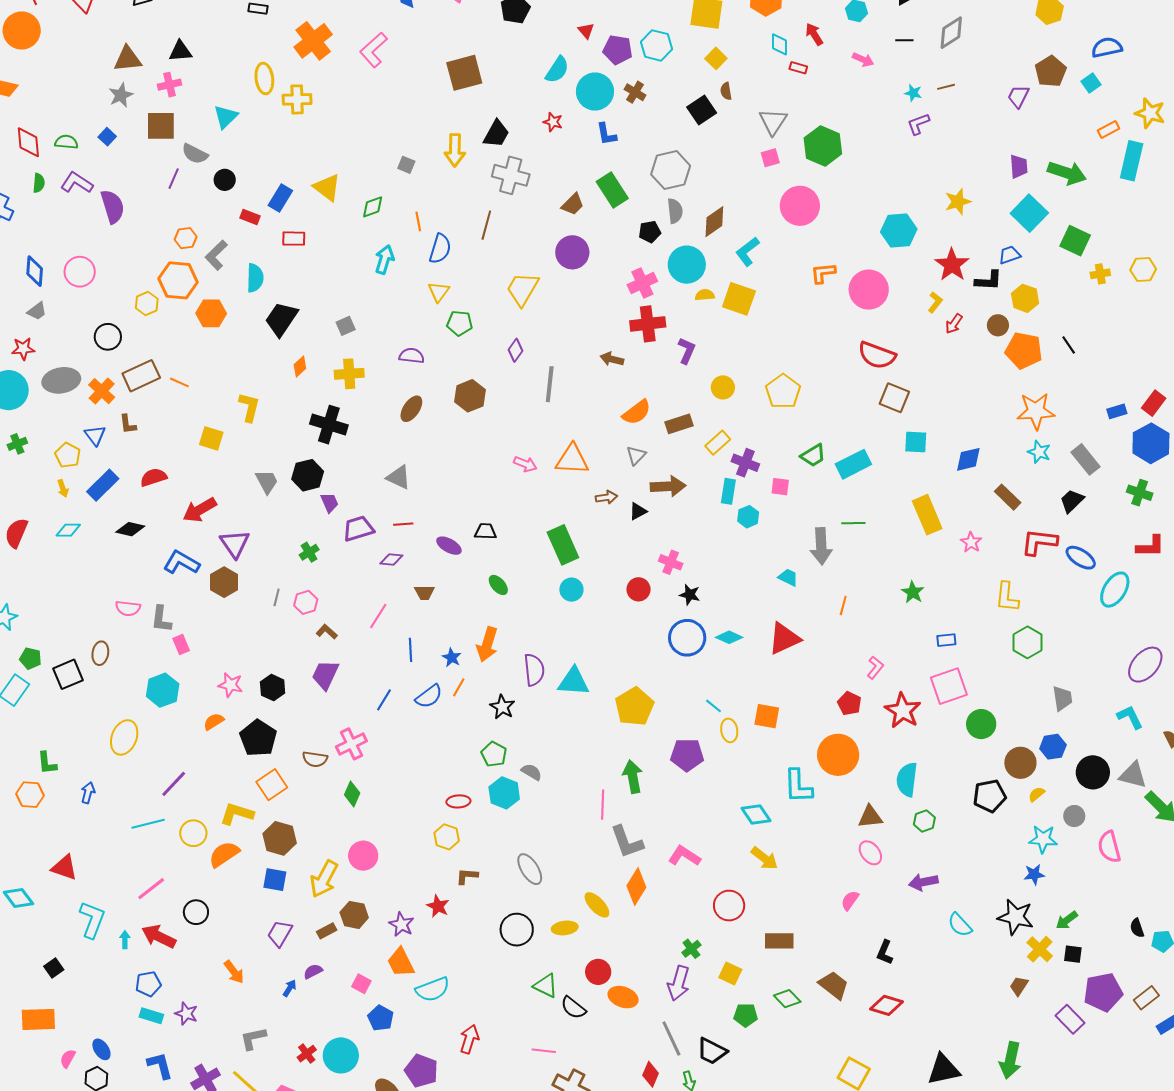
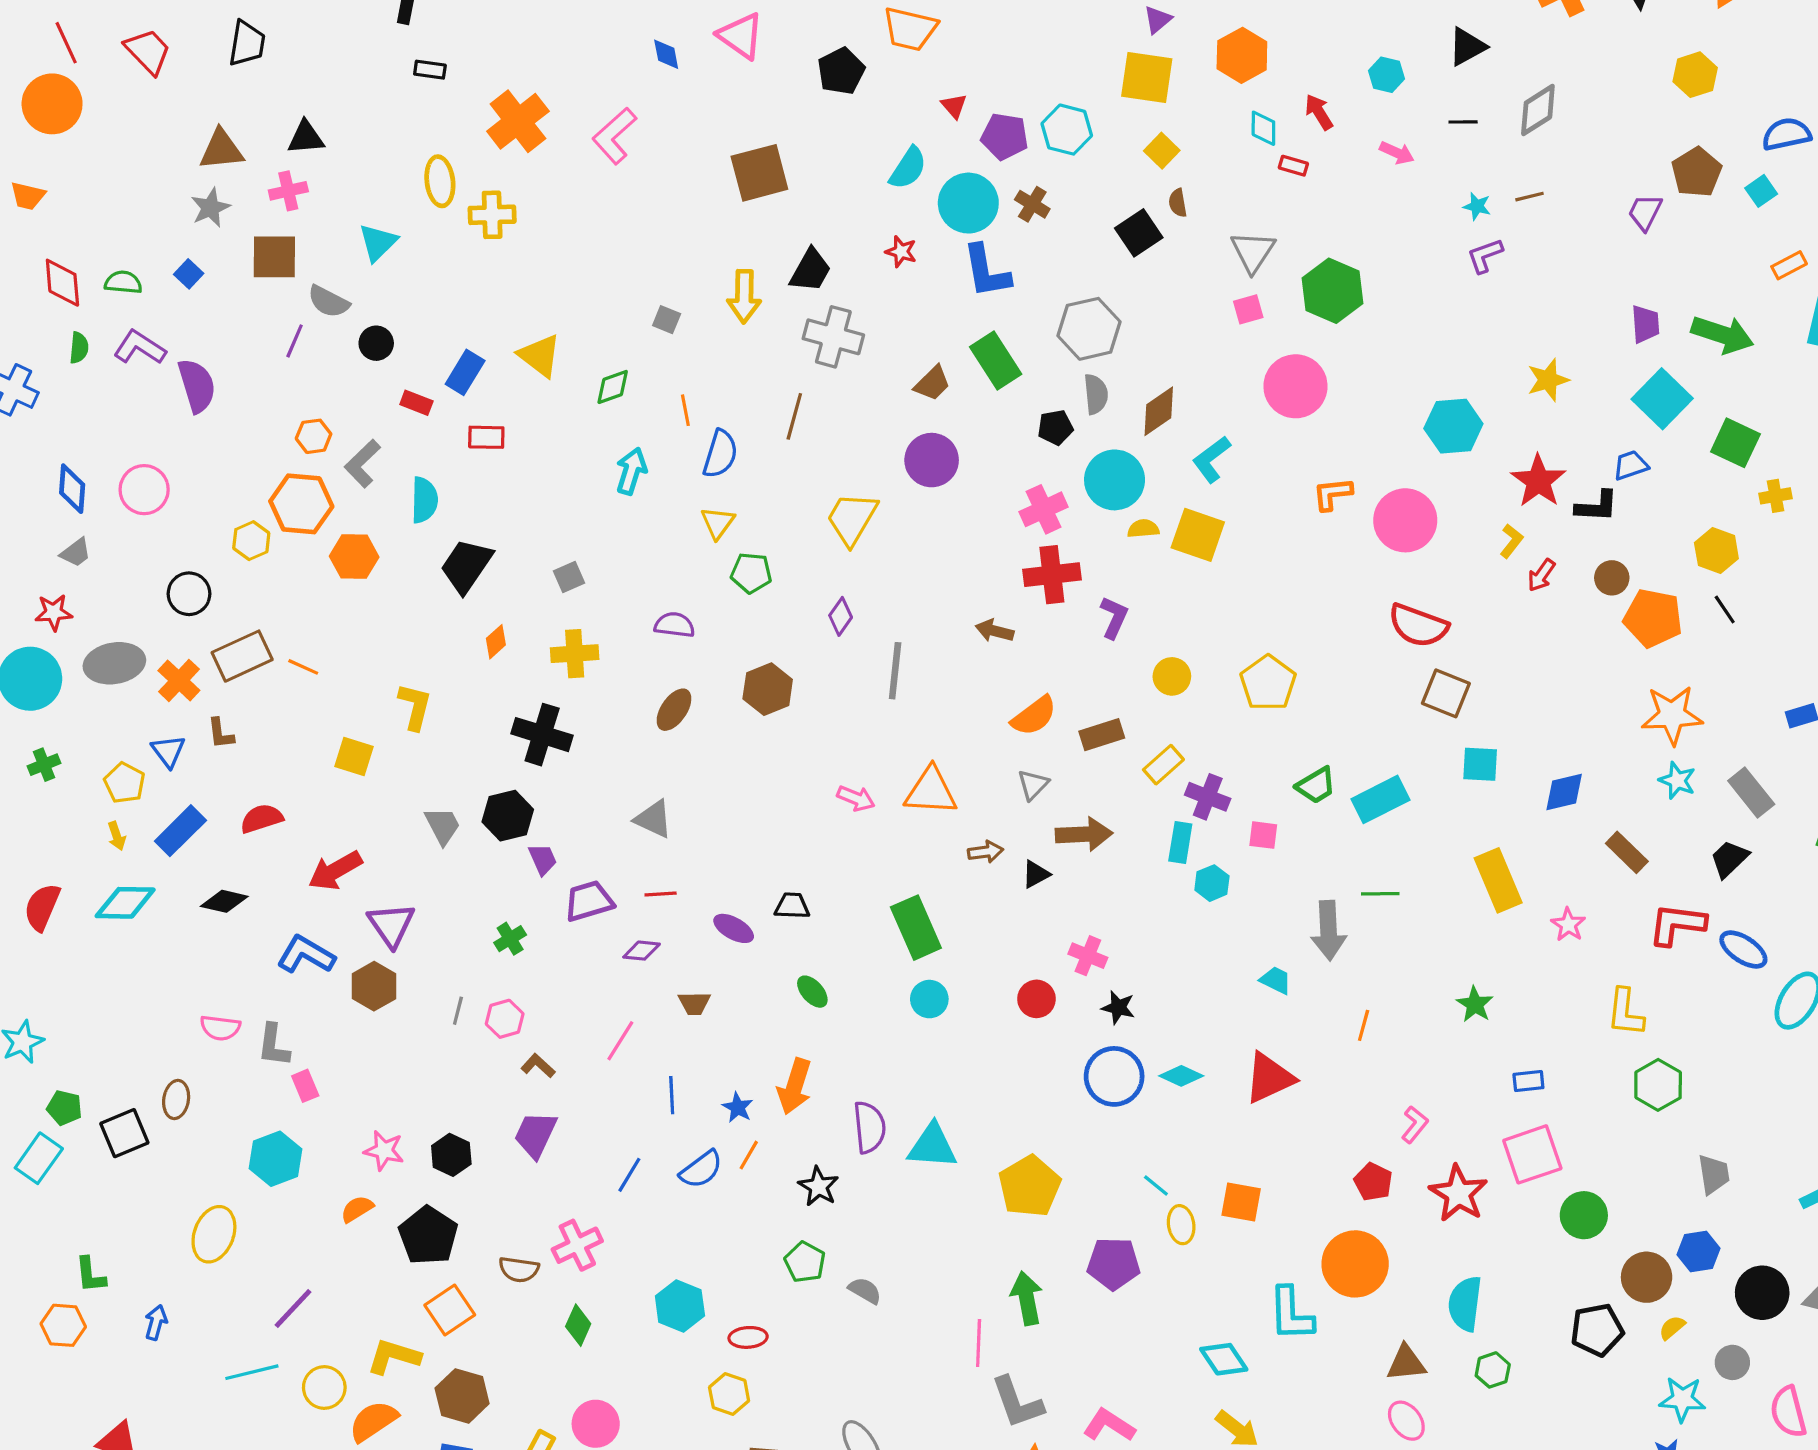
blue L-shape: (606, 134) -> (986, 271), size x1.5
yellow hexagon: (1025, 298) -> (1716, 551), moved
cyan diamond: (68, 530) -> (125, 903), size x1.5
cyan hexagon: (504, 793) -> (680, 1306), moved

